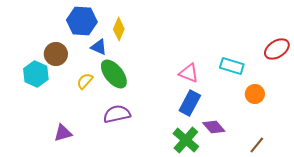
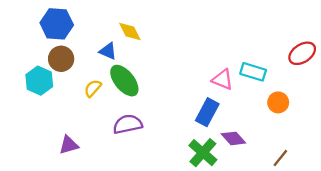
blue hexagon: (82, 21) -> (57, 24), moved
yellow diamond: (119, 29) -> (130, 32), turned -50
pink triangle: (189, 73) -> (223, 80), moved

